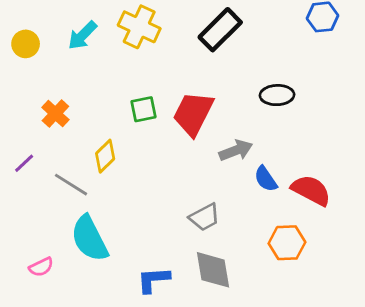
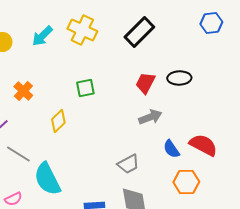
red trapezoid: (193, 114) -> (145, 83), moved, size x0.7
blue semicircle: (266, 179) -> (171, 149), moved
gray line: (71, 185) -> (18, 154), moved

